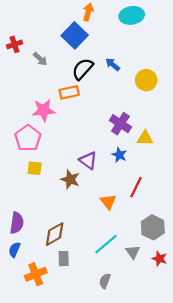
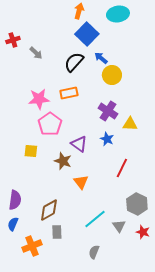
blue square: (75, 35) -> (87, 34), moved
yellow circle: (146, 80) -> (112, 75), moved
orange rectangle: (69, 92) -> (69, 93), moved
pink pentagon: (28, 138) -> (50, 124), moved
orange triangle: (108, 202) -> (81, 182), moved

